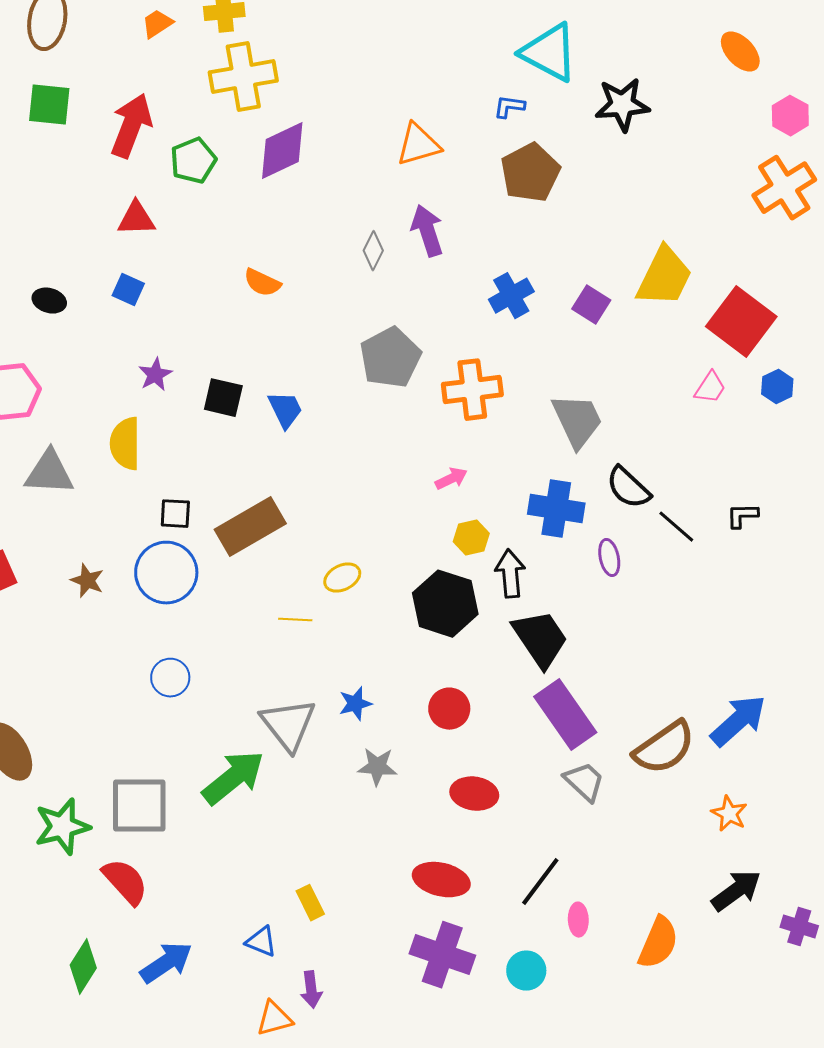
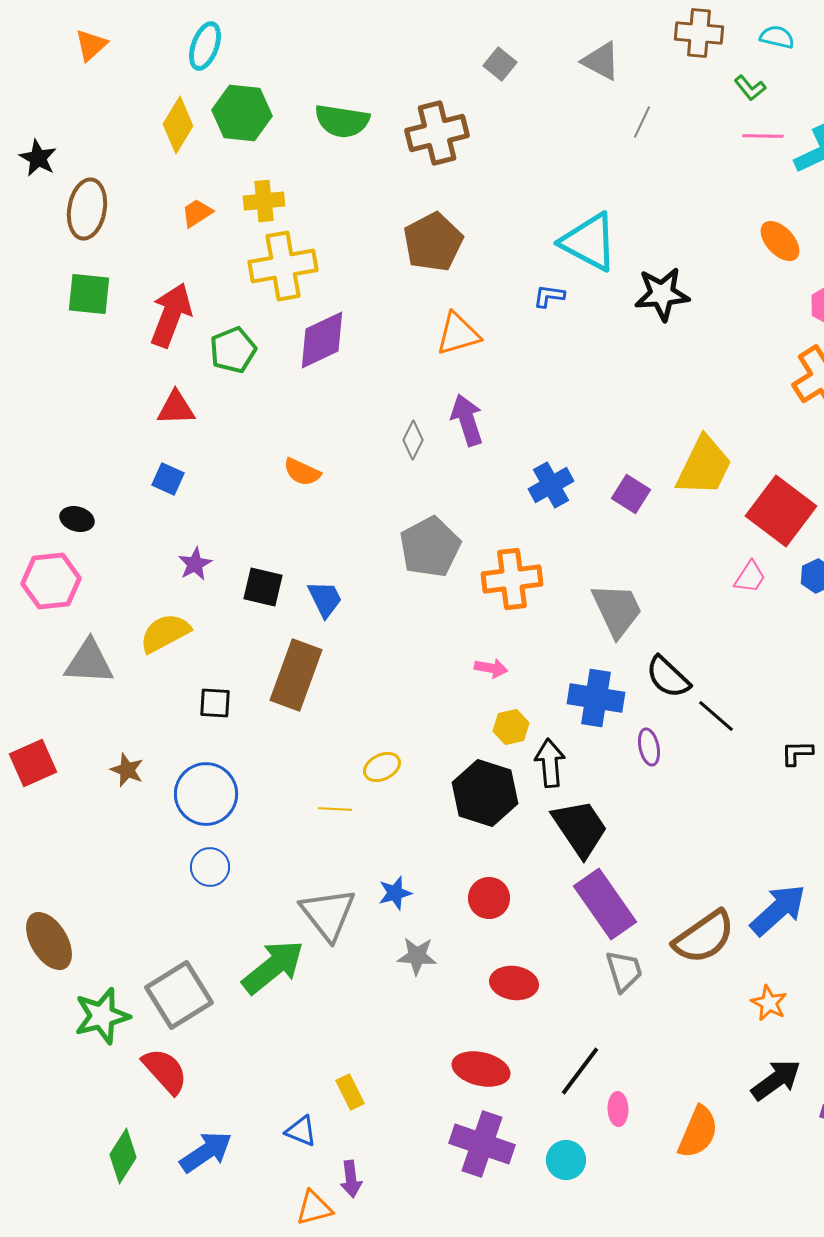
brown pentagon: (530, 173) -> (433, 242), moved
black ellipse: (49, 301) -> (77, 519), moved
yellow semicircle: (125, 444) -> (165, 633), turned 62
pink arrow: (451, 479) -> (491, 668), turned 36
black L-shape: (742, 516) -> (797, 753), moved
brown rectangle: (250, 527) -> (296, 675), moved, turned -40
blue circle: (166, 573) -> (206, 794), moved
gray trapezoid: (584, 782) -> (624, 971), turned 30
gray square: (139, 806) -> (179, 995), turned -32

